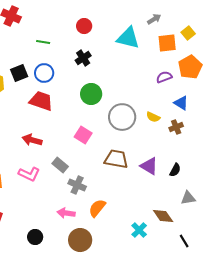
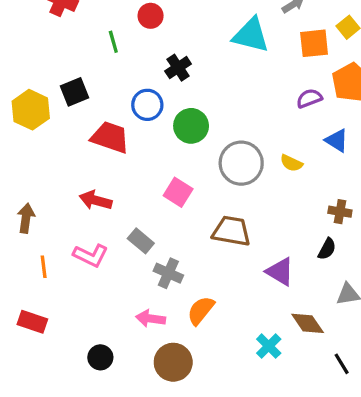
red circle: (84, 26) -> (151, 16), moved
green line: (43, 42) -> (113, 42), turned 64
blue circle: (44, 73) -> (147, 105), moved
brown cross: (176, 127) -> (340, 212), moved, turned 32
purple triangle: (149, 166) -> (280, 272), moved

